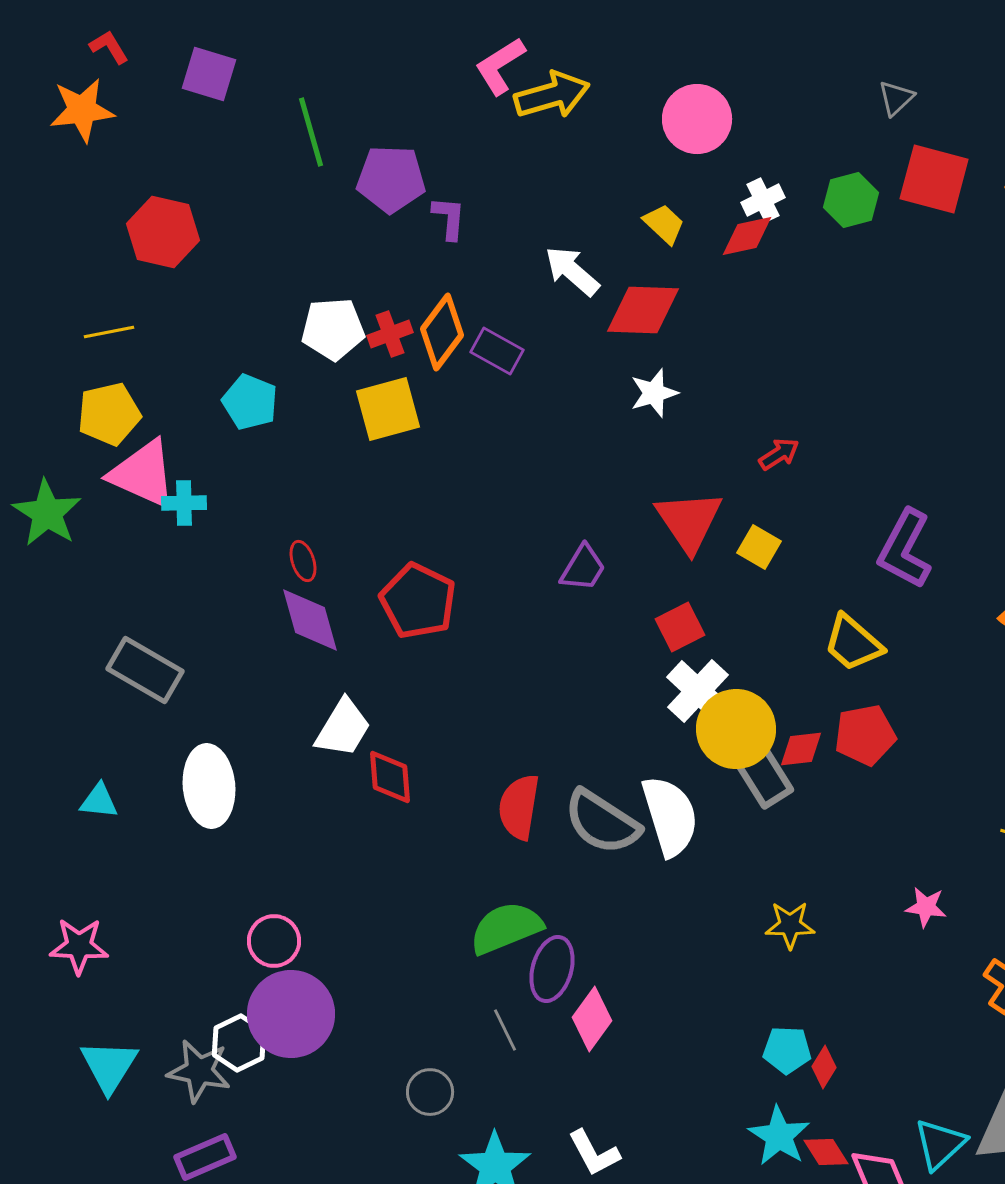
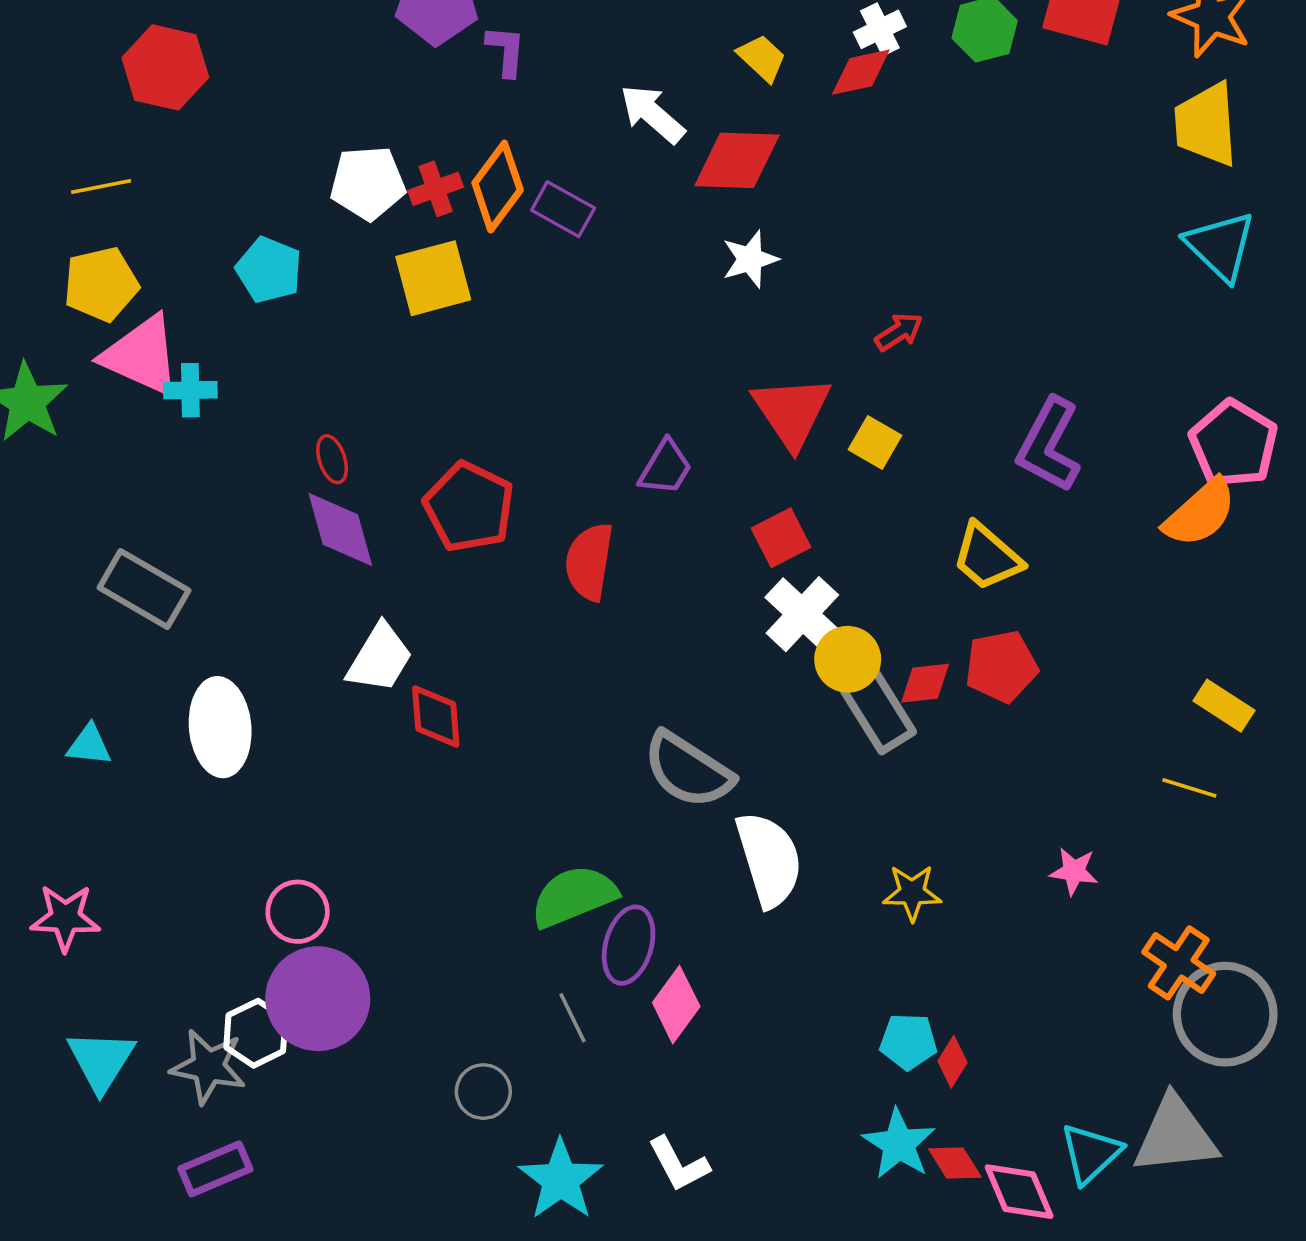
yellow circle: (736, 729) -> (848, 659), size x0.7
red semicircle: (519, 807) -> (589, 562), moved
white semicircle: (670, 816) -> (769, 859), moved

